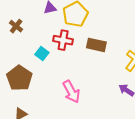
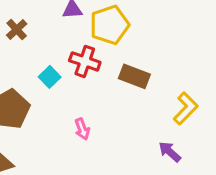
pink arrow: (71, 92) -> (82, 129), moved, size x0.6

